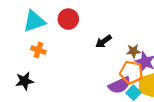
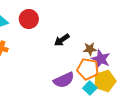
purple semicircle: (120, 85) -> (64, 80), moved

